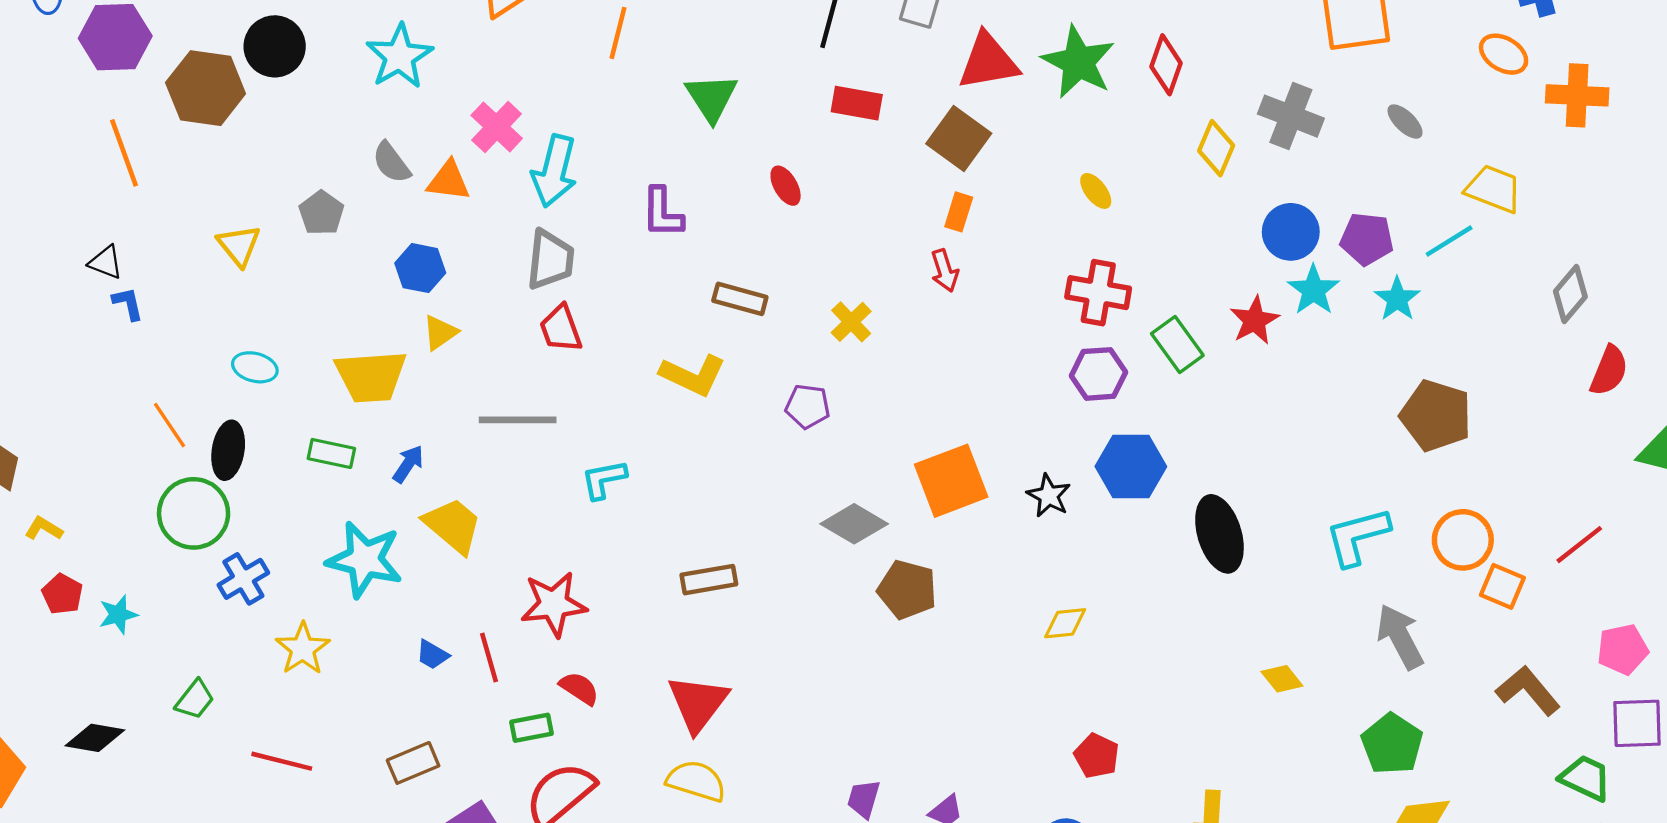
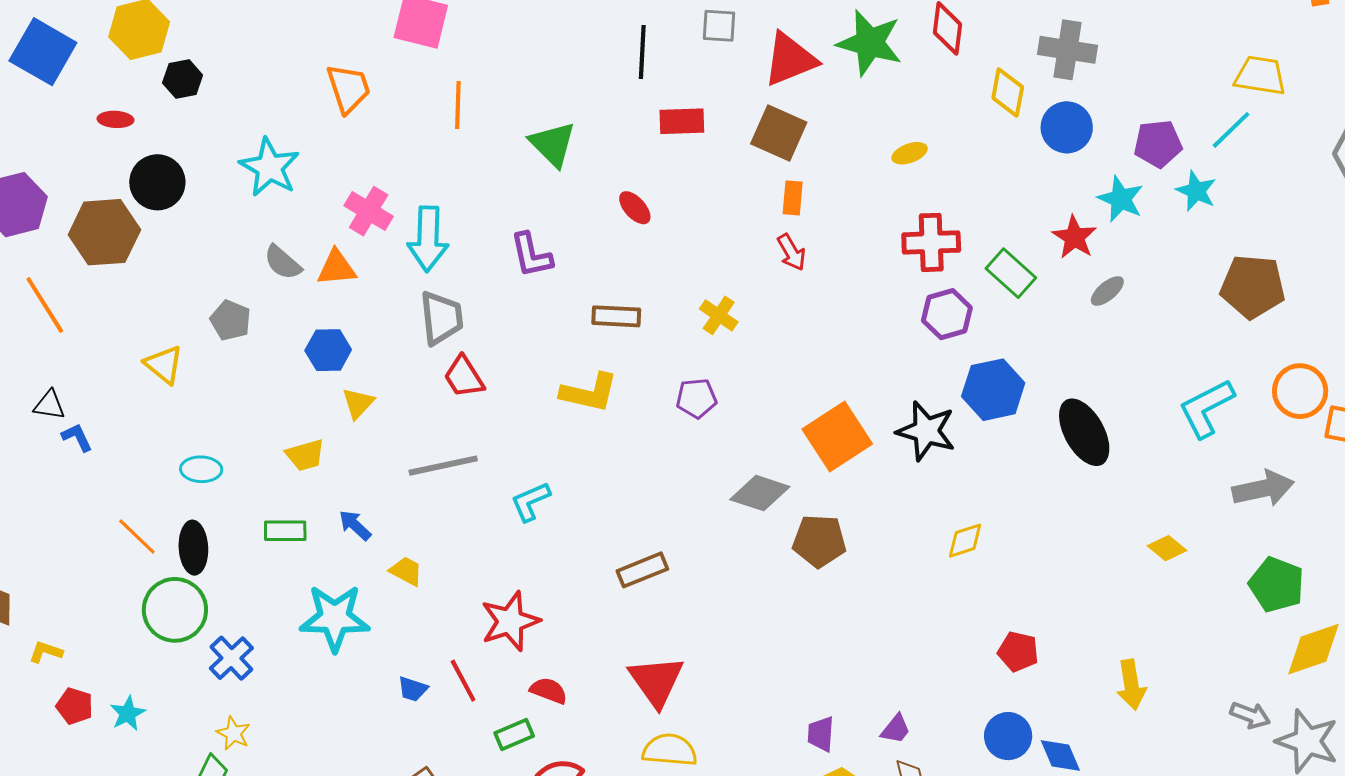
gray ellipse: (1405, 122) -> (1107, 291), moved, turned -72
yellow ellipse: (1096, 191) -> (910, 153), turned -60
blue circle: (1291, 232) -> (1067, 127), moved
yellow trapezoid: (371, 376) -> (305, 455), size x0.6
blue arrow: (408, 464) -> (355, 525), turned -69
black star: (1049, 496) -> (926, 431), size x1.5
yellow trapezoid: (453, 526) -> (406, 571), size x0.6
gray arrow: (1400, 637) -> (1263, 489), turned 118
yellow star: (303, 649) -> (233, 733), moved, size x0.7

